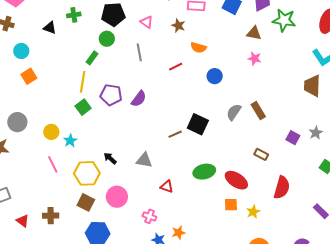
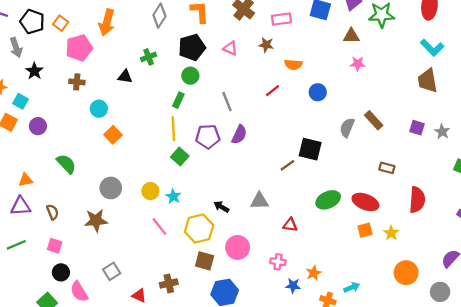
gray line: (139, 52) -> (227, 102), moved
purple square: (293, 138) -> (417, 128), moved

